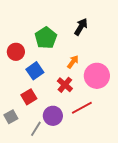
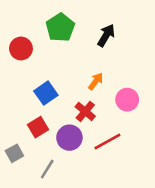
green pentagon: (46, 38) -> (60, 28), moved
red circle: (16, 52) -> (21, 48), moved
pink circle: (97, 76) -> (127, 100), size x0.7
purple circle: (53, 116) -> (69, 138), moved

